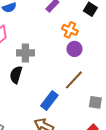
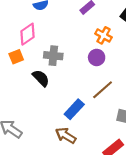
purple circle: (74, 49) -> (97, 57), moved
black semicircle: (16, 75) -> (41, 78), turned 114

